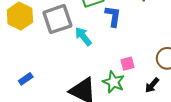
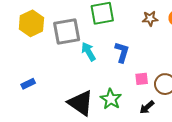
blue L-shape: (113, 16) -> (122, 52), moved
pink square: (128, 64) -> (142, 79), moved

